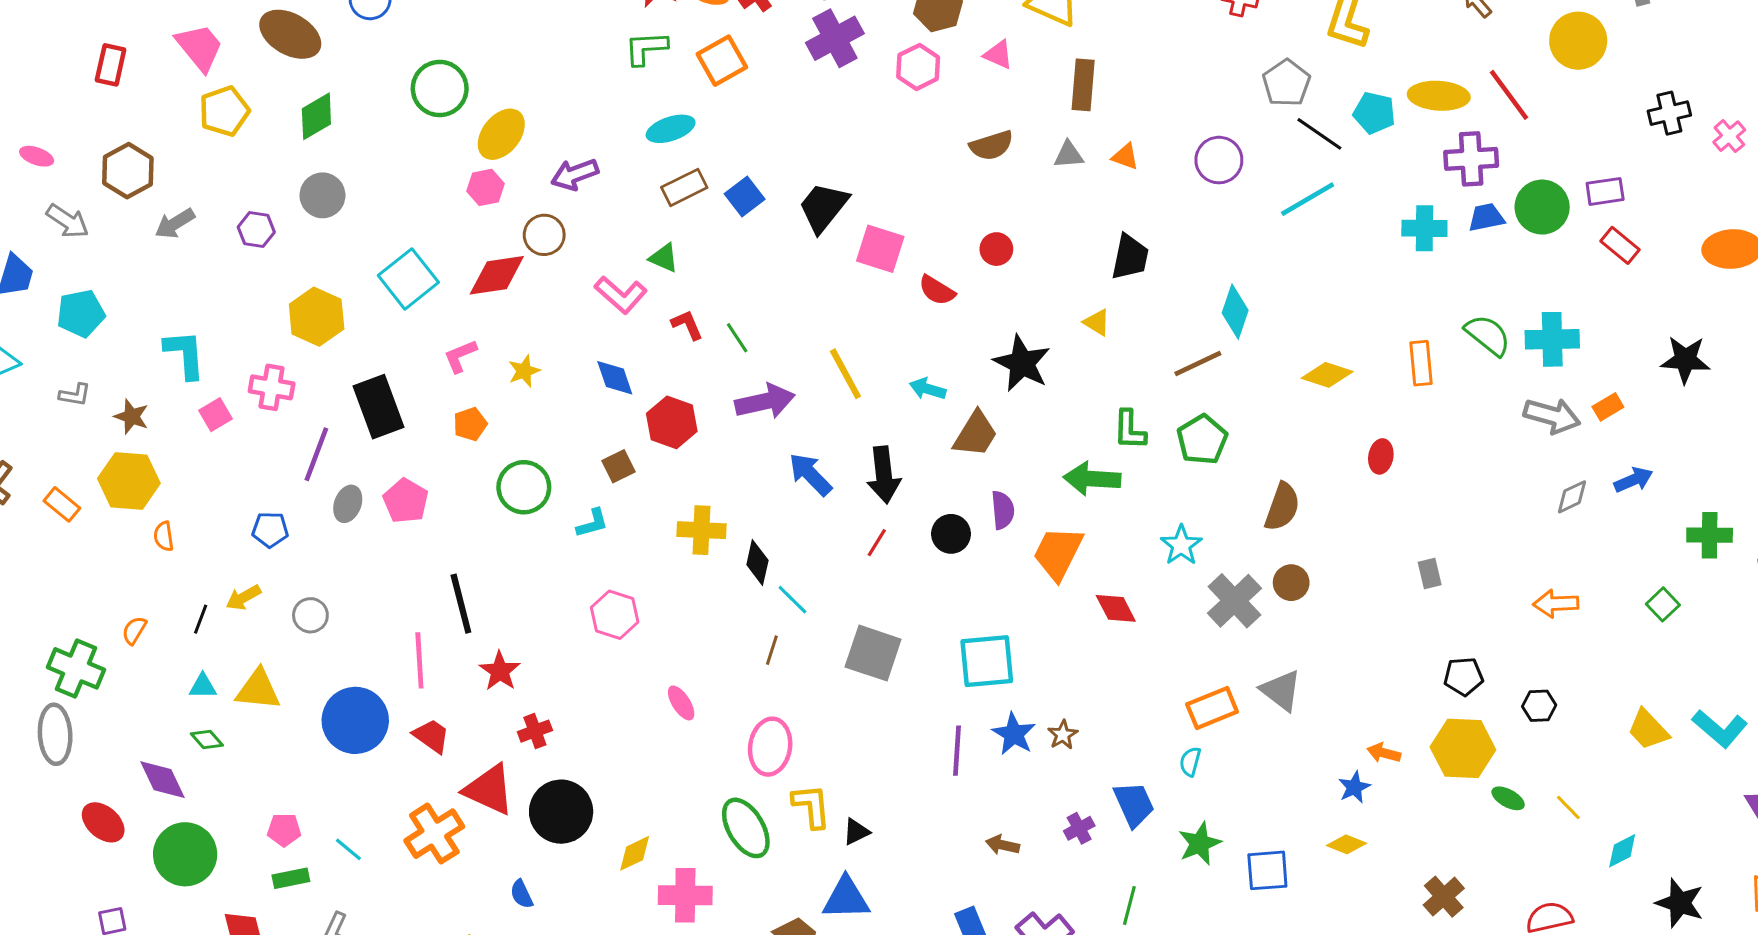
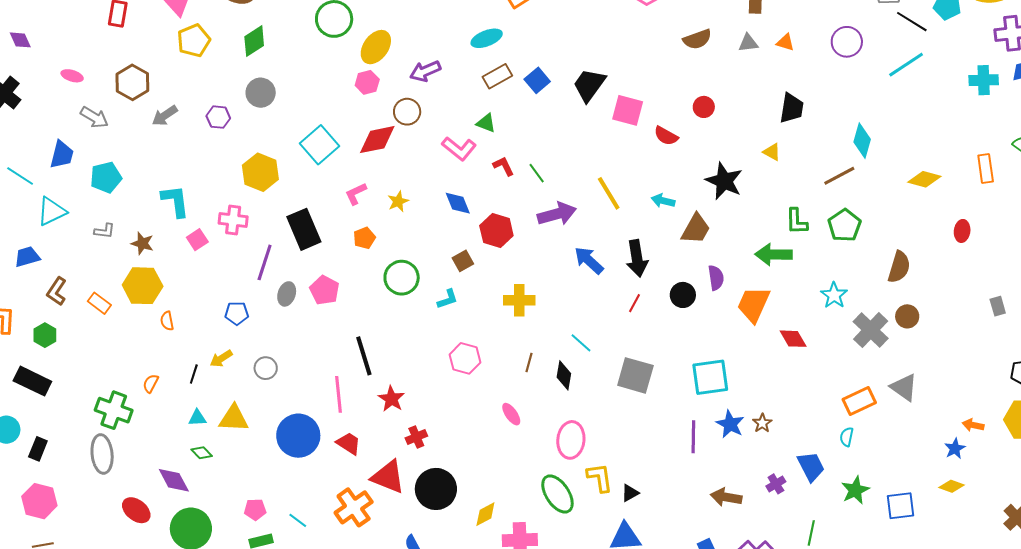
black diamond: (757, 563) -> (564, 375), moved
brown line: (772, 650) -> (529, 363), moved
brown arrow: (1002, 845) -> (726, 497), size x1.4

